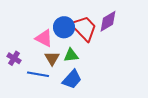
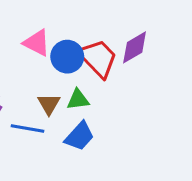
pink triangle: (44, 38) -> (37, 43), moved

